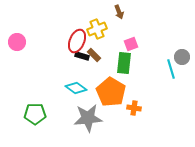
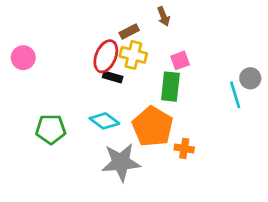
yellow cross: (97, 29) -> (133, 55), moved, turned 36
brown rectangle: (94, 55) -> (129, 32), moved, turned -72
green pentagon: (35, 114) -> (51, 129), moved

